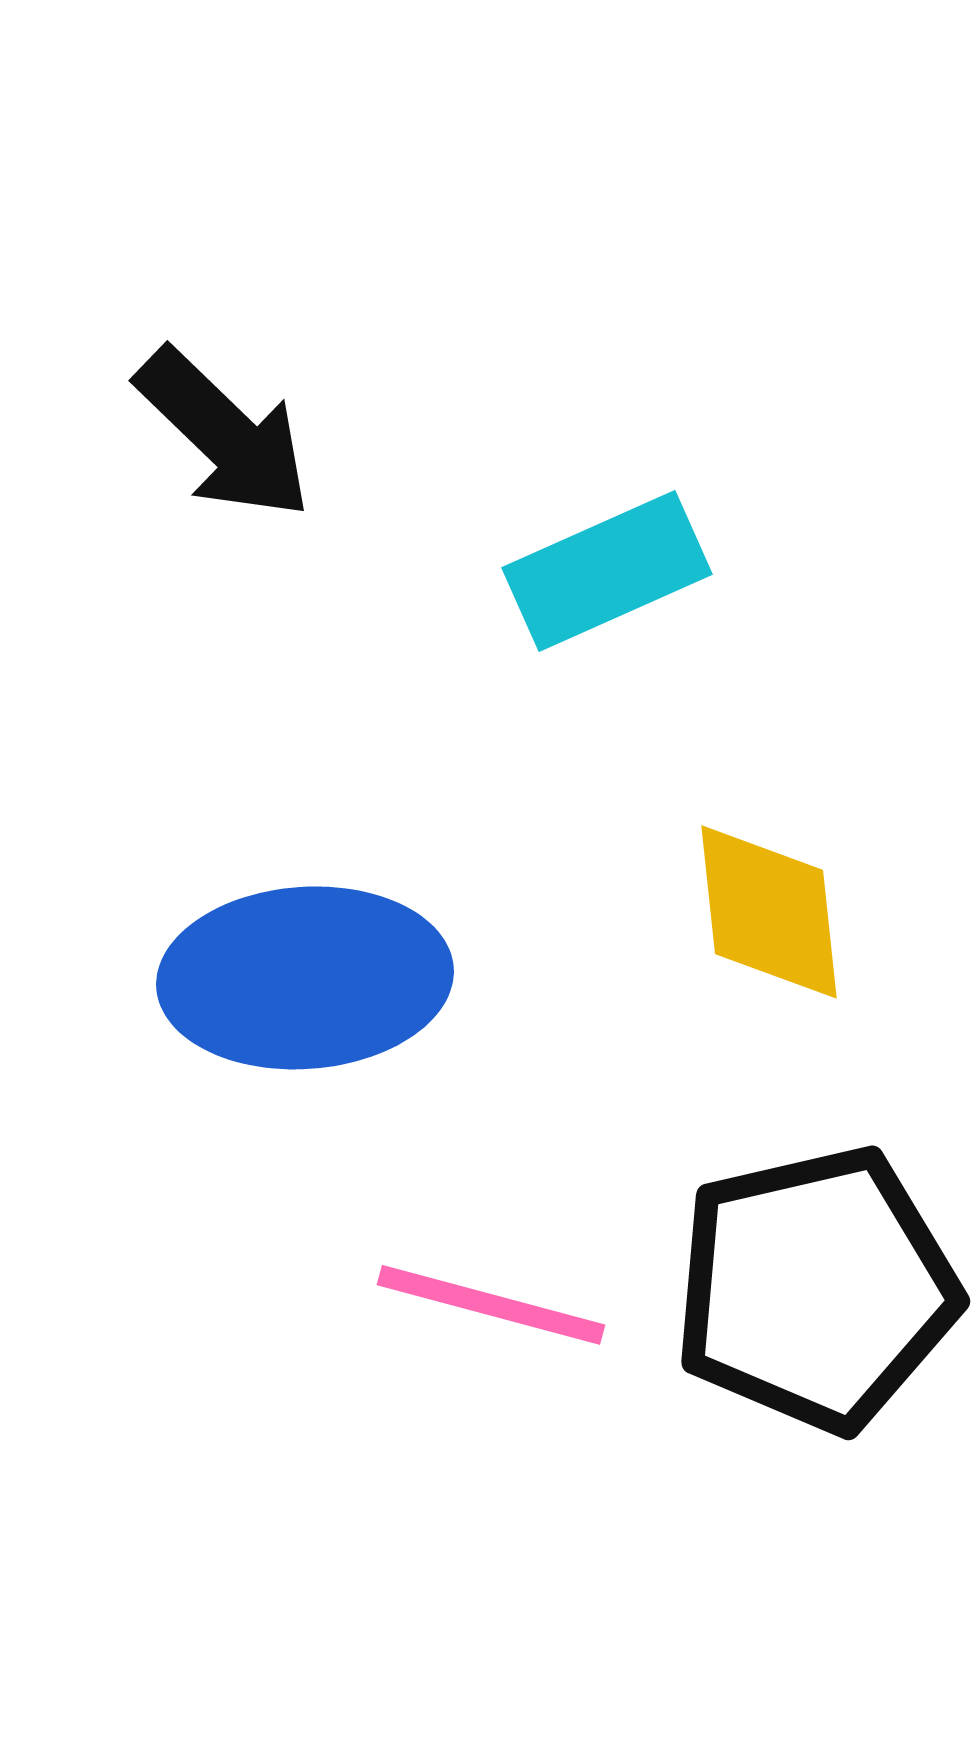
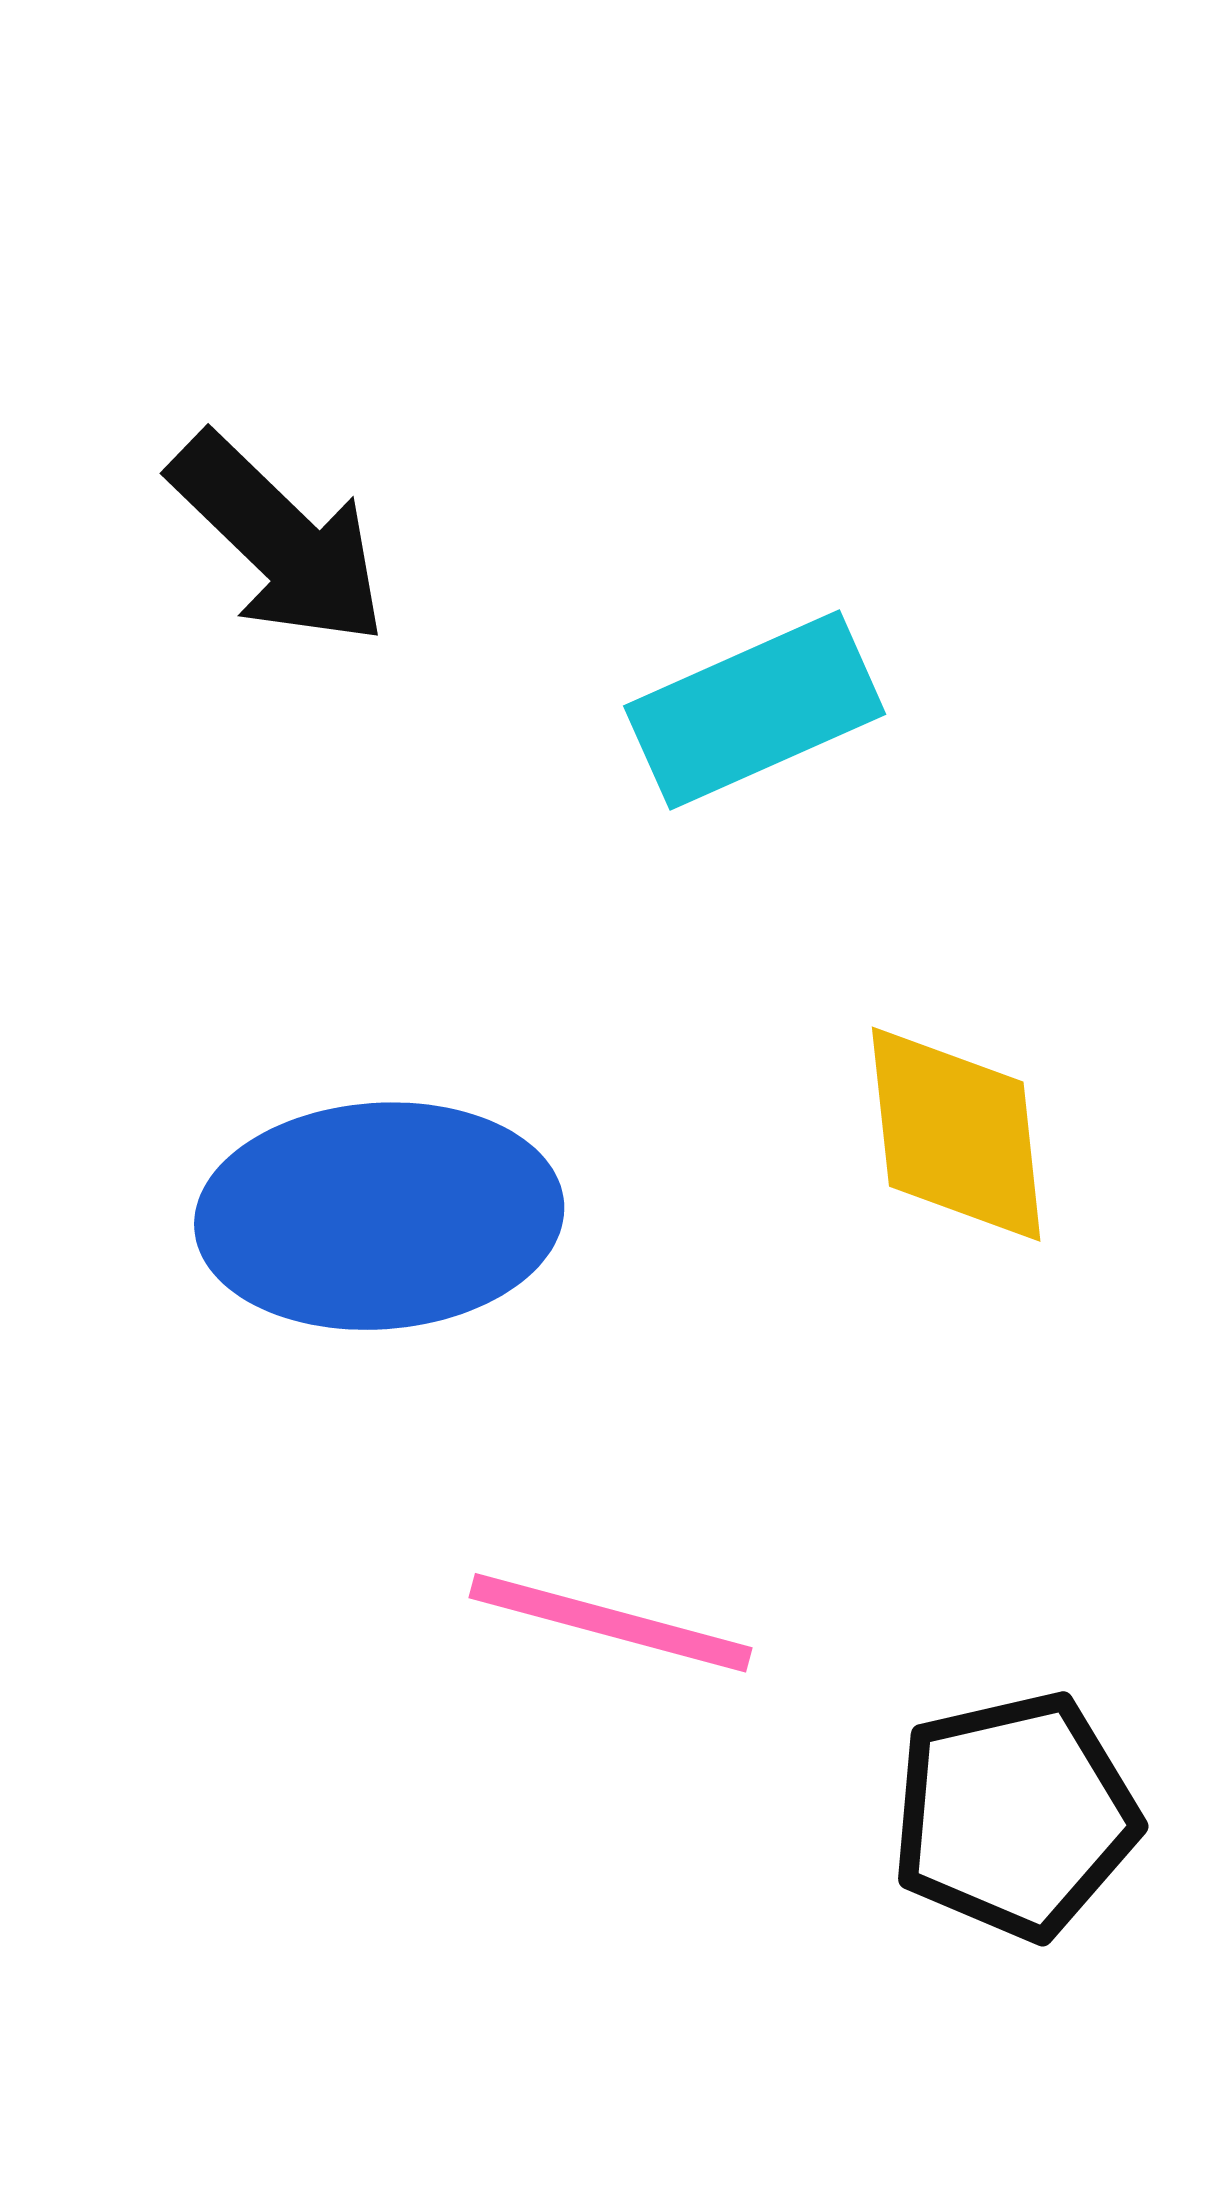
black pentagon: (816, 1289) -> (1015, 1816), moved, size x0.7

